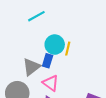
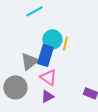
blue rectangle: (48, 61) -> (45, 55), size x1.5

